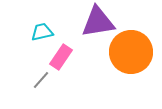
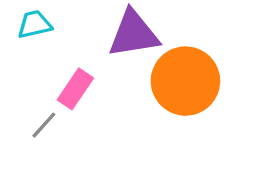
cyan trapezoid: (42, 32) -> (34, 24), moved

